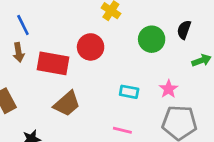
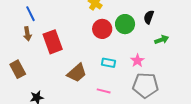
red circle: (91, 47) -> (102, 29), moved
red rectangle: (53, 63) -> (53, 42), turned 60
brown trapezoid: (67, 104) -> (77, 73), moved

